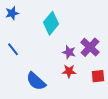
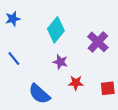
purple cross: (90, 47) -> (98, 42), moved
purple star: (69, 52) -> (60, 62), moved

